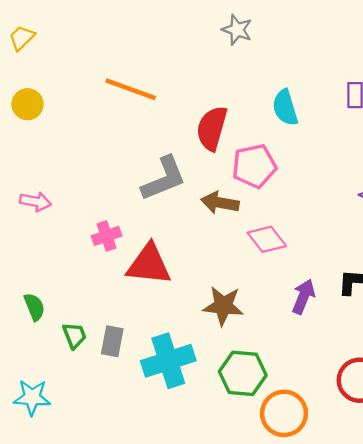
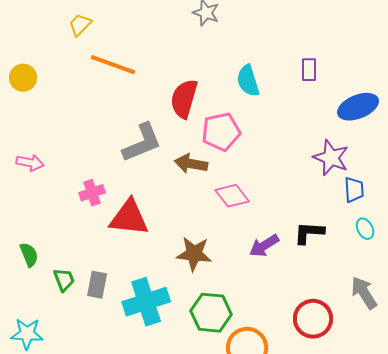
yellow trapezoid: (22, 38) -> (80, 25), moved
purple arrow: (303, 297) -> (264, 246), turned -144

